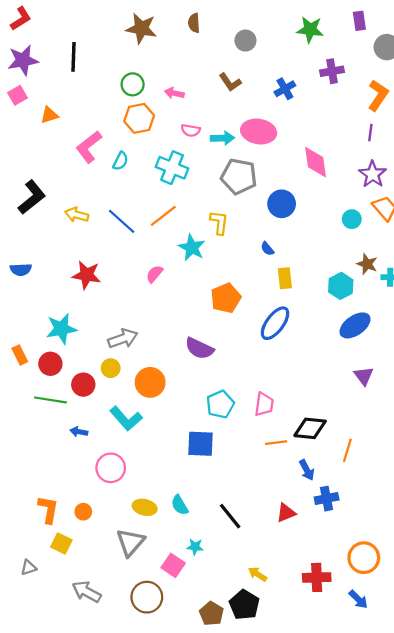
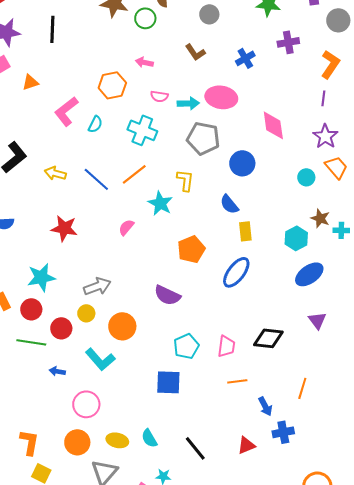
green circle: (133, 84) -> (145, 18), moved
blue semicircle: (267, 249) -> (229, 204), size x1.5
black diamond: (310, 428) -> (268, 338), moved
orange circle: (83, 512) -> (77, 442), moved, size x1.6

